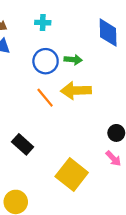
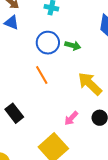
yellow arrow: (76, 90) -> (90, 84), moved, turned 36
pink arrow: (113, 158) -> (71, 118), moved, turned 77

